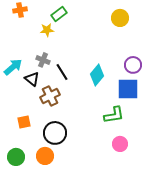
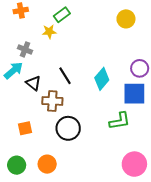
gray cross: (43, 60) -> (25, 49), moved
brown cross: (50, 96) -> (52, 101), turned 30
black circle: (55, 133) -> (68, 128), moved
pink circle: (120, 144) -> (134, 164), moved, size x1.5

